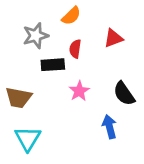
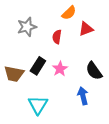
orange semicircle: (71, 16) -> (69, 13), moved
black rectangle: (53, 65) -> (38, 66), moved, turned -54
cyan triangle: (28, 139) -> (38, 105), moved

